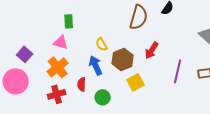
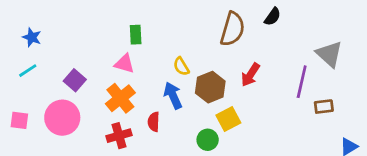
purple line: (178, 71) -> (302, 82), moved
green circle: (103, 97) -> (208, 140), moved

